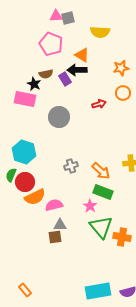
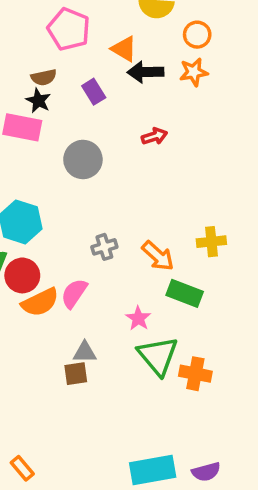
black arrow: (77, 70) -> (145, 72), moved
brown semicircle: (46, 74) -> (44, 77), moved
orange circle: (123, 93) -> (197, 35), moved
green rectangle: (103, 192) -> (185, 293), moved
pink semicircle: (54, 205) -> (74, 293), moved, turned -42

